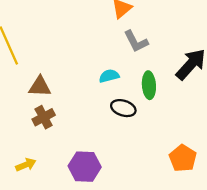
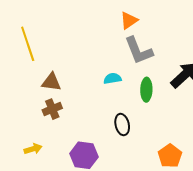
gray L-shape: (136, 41) -> (139, 51), size x1.4
black ellipse: (123, 108) -> (122, 125), moved, turned 55

